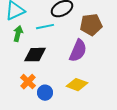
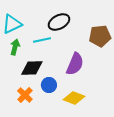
brown pentagon: (91, 25) -> (100, 36), moved
blue circle: (45, 93) -> (49, 85), moved

